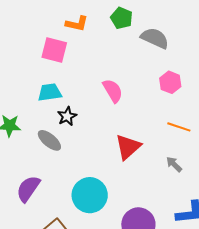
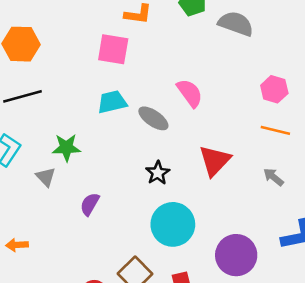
pink hexagon: (170, 82) -> (274, 89), moved
black star: (67, 116) -> (158, 173), moved
gray ellipse: (49, 140) -> (153, 118), moved
purple semicircle: (28, 189) -> (90, 204), moved, size x0.7

